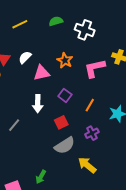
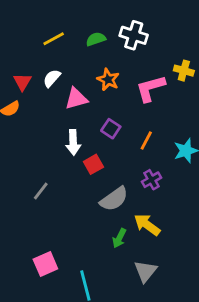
green semicircle: (56, 21) -> (96, 39), moved
yellow line: (20, 24) -> (54, 39), moved
red square: (61, 122) -> (93, 164), moved
gray line: (14, 125) -> (41, 191), moved
green arrow: (41, 177) -> (119, 238), moved

